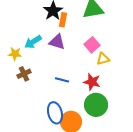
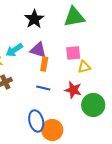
orange rectangle: (63, 20) -> (44, 64), moved
pink square: (92, 45) -> (73, 53), turned 35
green circle: (96, 105) -> (93, 105), moved

